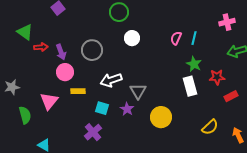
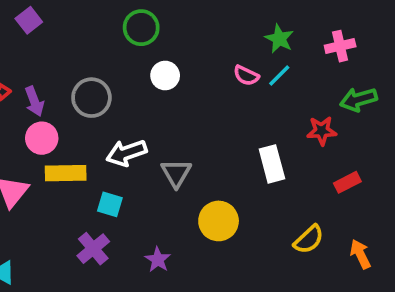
pink semicircle: (176, 38) -> (246, 76), turned -88
cyan line: (194, 38) -> (279, 76), turned 32
green star: (194, 64) -> (279, 39), moved
red star: (217, 77) -> (322, 131), moved
yellow rectangle: (78, 91) -> (66, 173), size x1.5
purple star: (127, 109) -> (158, 260), moved

